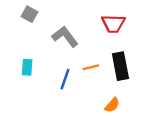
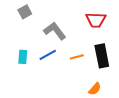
gray square: (30, 14) -> (25, 12), turned 32
blue line: (65, 79) -> (48, 55), moved, turned 42

